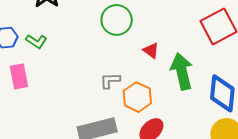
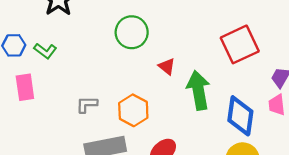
gray L-shape: (110, 81) -> (87, 104), moved
orange hexagon: (137, 97) -> (133, 110), moved

